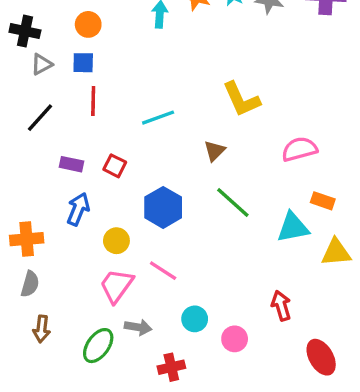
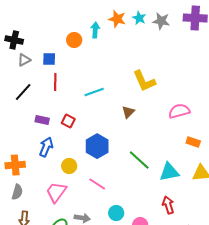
orange circle: (88, 24) -> (74, 40), moved
green line: (233, 202) -> (139, 160), moved
cyan triangle: (293, 227) -> (169, 172), moved
pink trapezoid: (116, 286) -> (56, 192), moved

